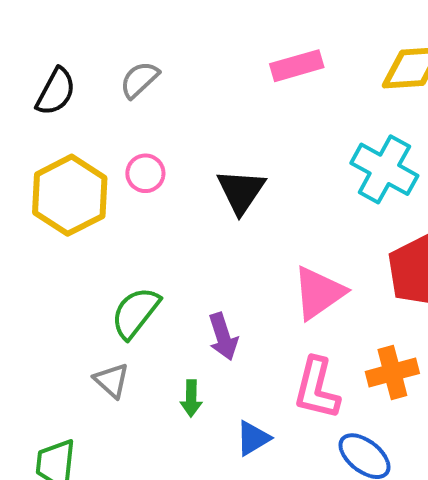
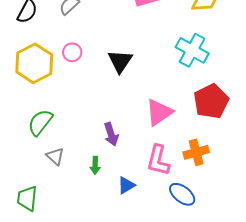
green semicircle: (135, 313) -> (40, 122), moved

